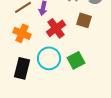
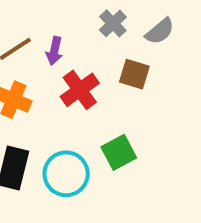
cyan circle: (49, 58) -> (66, 174), moved

